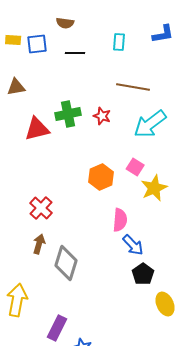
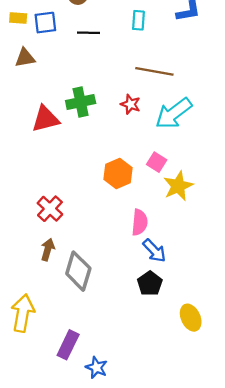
brown triangle: (16, 87) -> (25, 58), moved
red star: (102, 116) -> (130, 104), moved
black pentagon: (143, 274) -> (150, 284), moved

